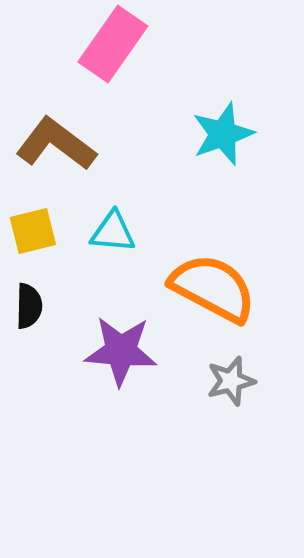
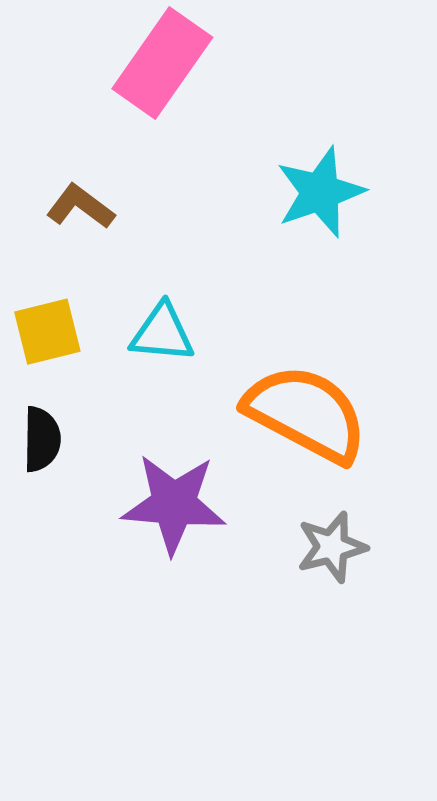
brown L-shape: (56, 144) -> (80, 207), size x0.6

